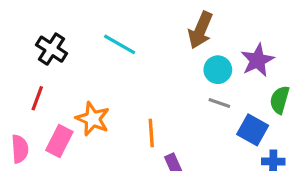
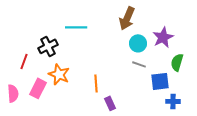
cyan line: (120, 44) -> (76, 27), turned -30
black cross: (52, 49) -> (48, 46), moved, turned 30
blue square: (253, 130) -> (160, 81), turned -36

